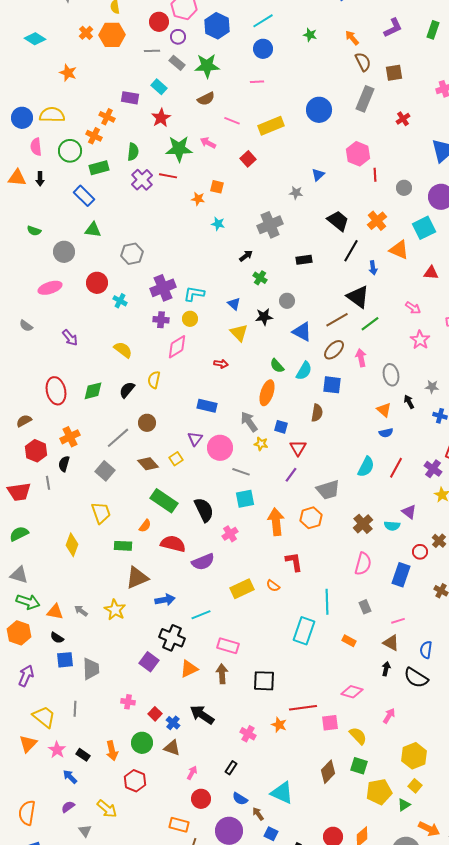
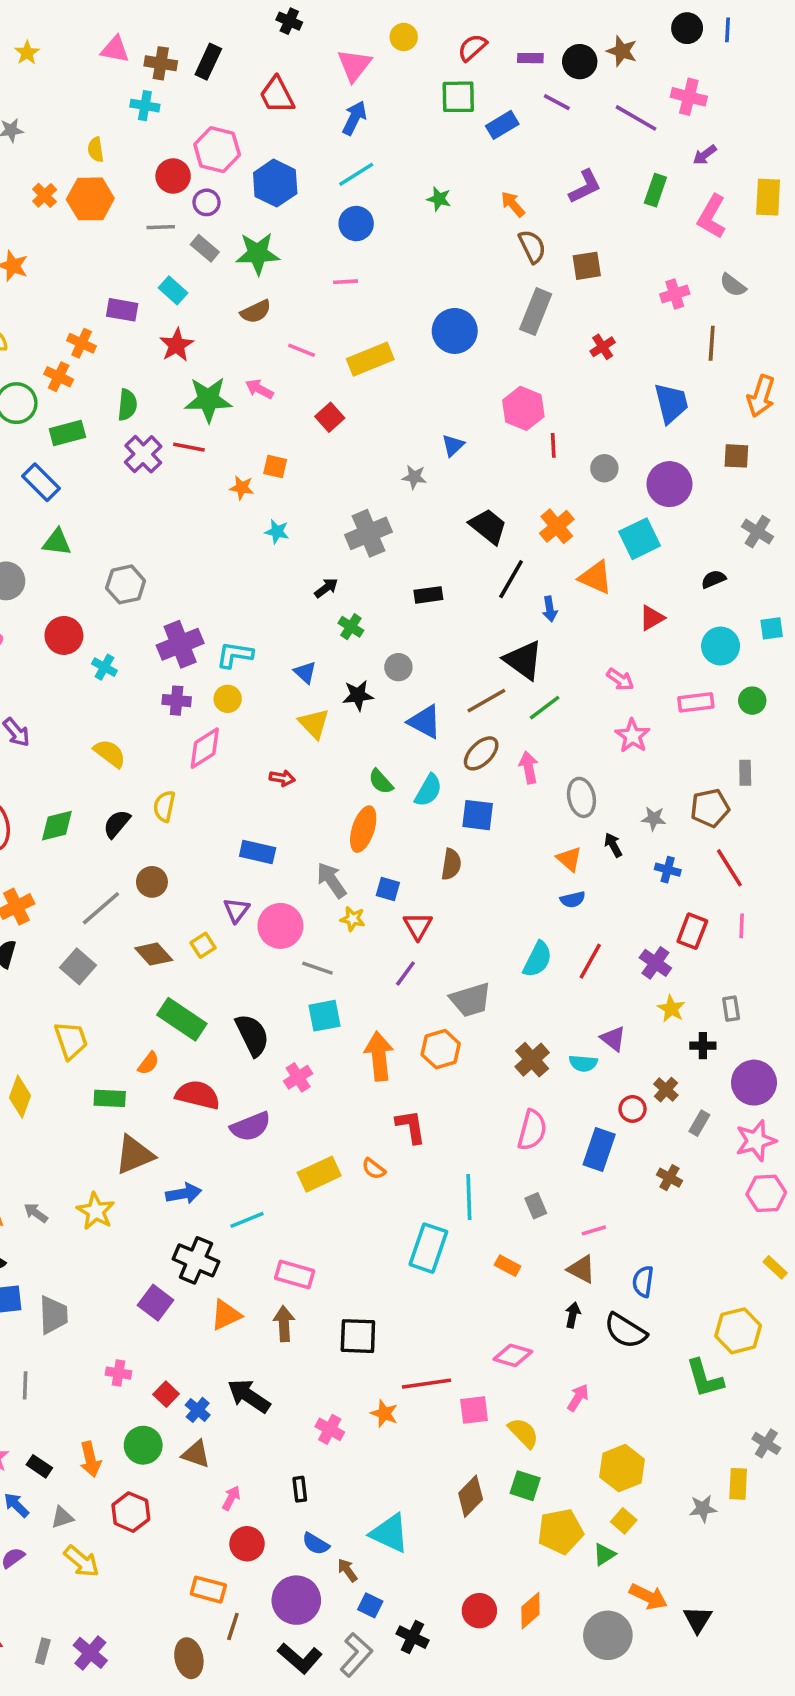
red triangle: (431, 273) -> (652, 618), turned -35
black rectangle: (231, 768) -> (300, 1489), turned -40
gray triangle: (85, 831) -> (62, 1517), moved, turned 48

